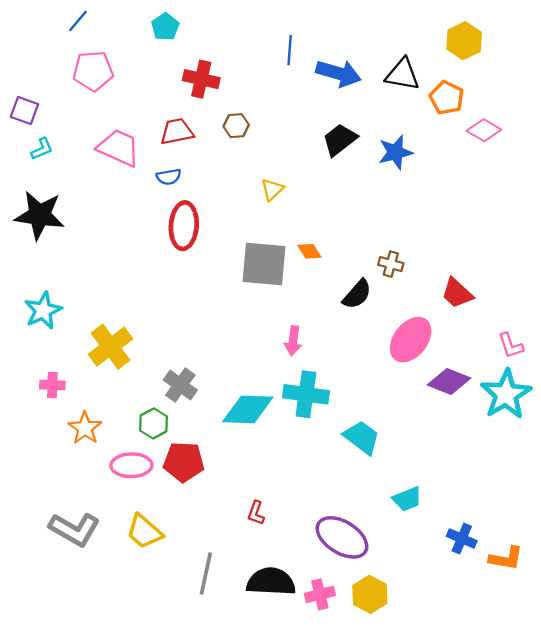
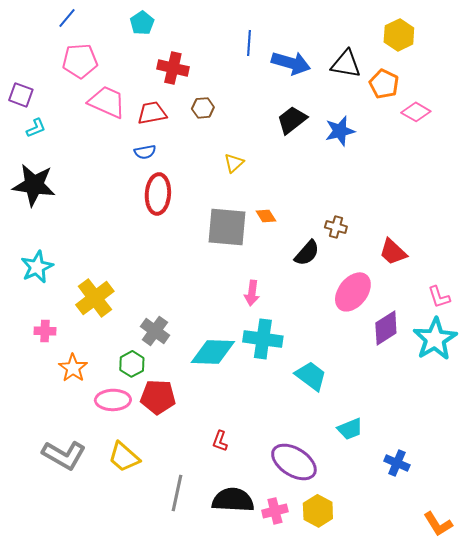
pink trapezoid: (119, 148) -> (107, 102), moved
purple diamond: (449, 382) -> (386, 328), turned -54
orange L-shape: (506, 558) -> (438, 524), moved, turned 48

